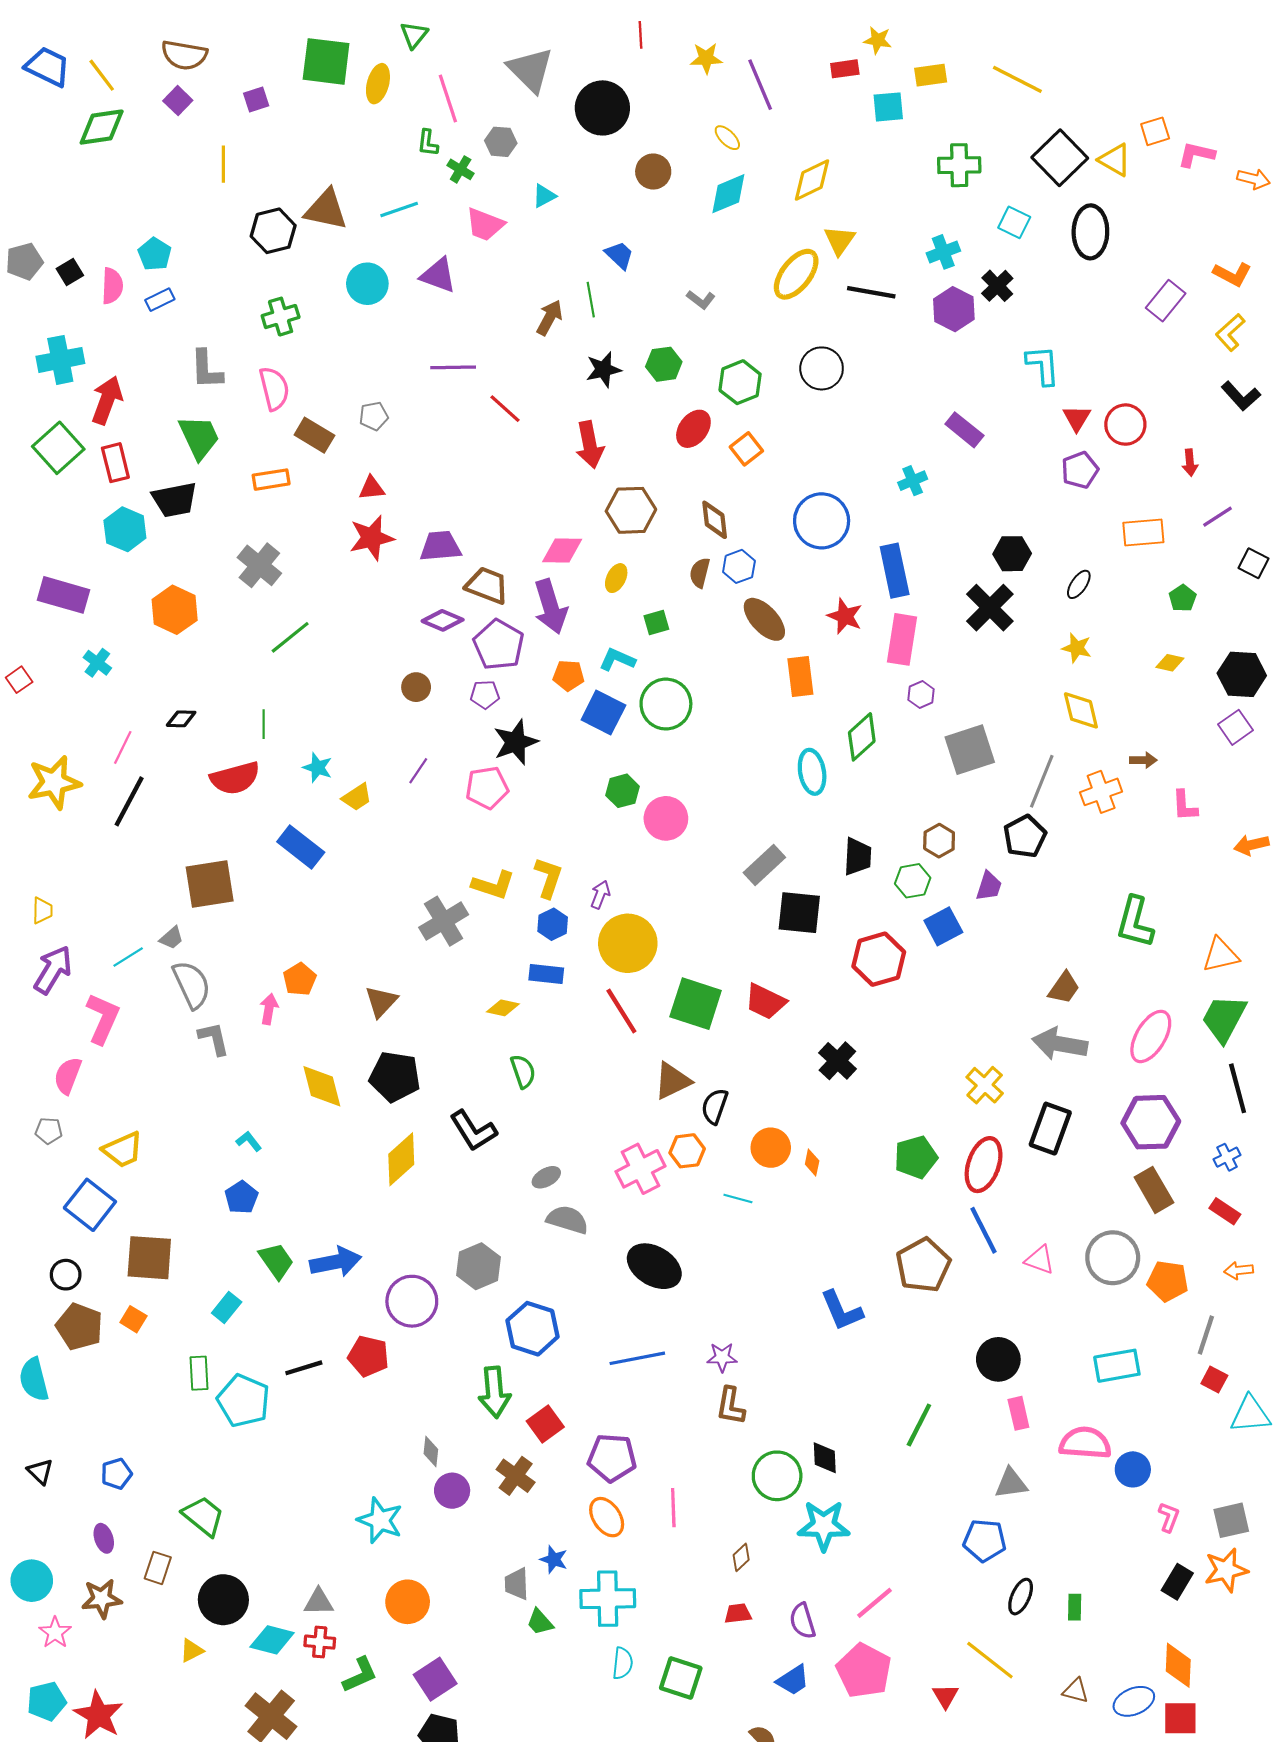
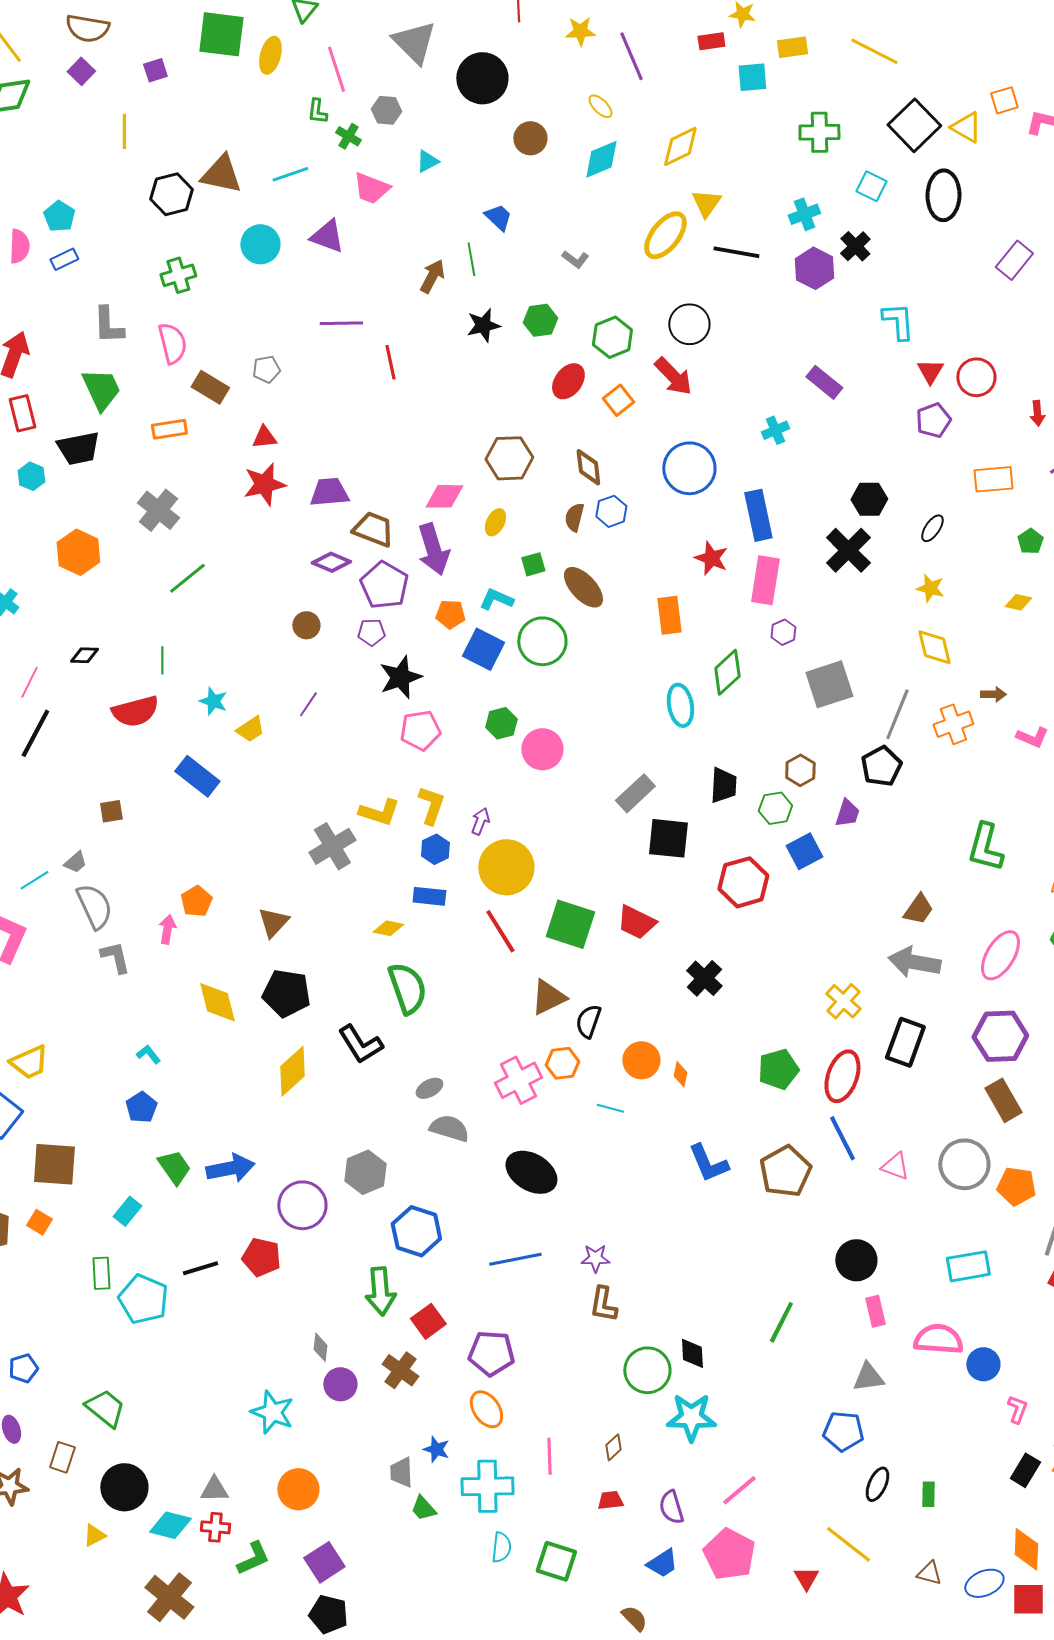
red line: (505, 409) -> (390, 362), turned 36
red arrow: (590, 445) -> (673, 376), moved, turned -33
cyan hexagon: (125, 529) -> (31, 476), size x0.7
brown ellipse: (764, 619) -> (583, 587), moved
pink pentagon: (487, 788) -> (420, 730), moved
pink L-shape: (1185, 806) -> (1032, 737), turned -64
brown square: (210, 884) -> (111, 811), size x0.5
green semicircle: (523, 1071) -> (407, 988), size x1.6
blue L-shape: (842, 1311) -> (708, 1163), moved
pink line: (673, 1508) -> (549, 1456), moved

